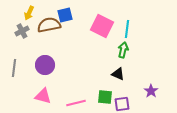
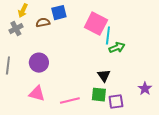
brown semicircle: (49, 25) -> (43, 23), size x0.6
cyan line: (127, 29) -> (108, 36), moved
green arrow: (123, 50) -> (117, 48), turned 56
black triangle: (118, 74) -> (104, 76), moved, turned 32

